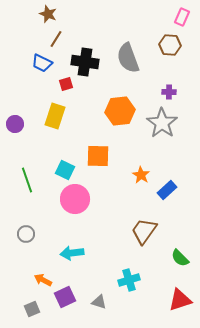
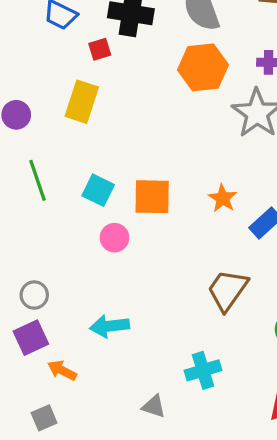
orange hexagon: (120, 111) -> (203, 67), moved
orange square: (98, 156) -> (152, 197), moved
green line: (27, 180) -> (38, 180), moved
pink circle: (75, 199) -> (115, 238), size x0.6
purple square: (65, 297) -> (31, 338), moved

